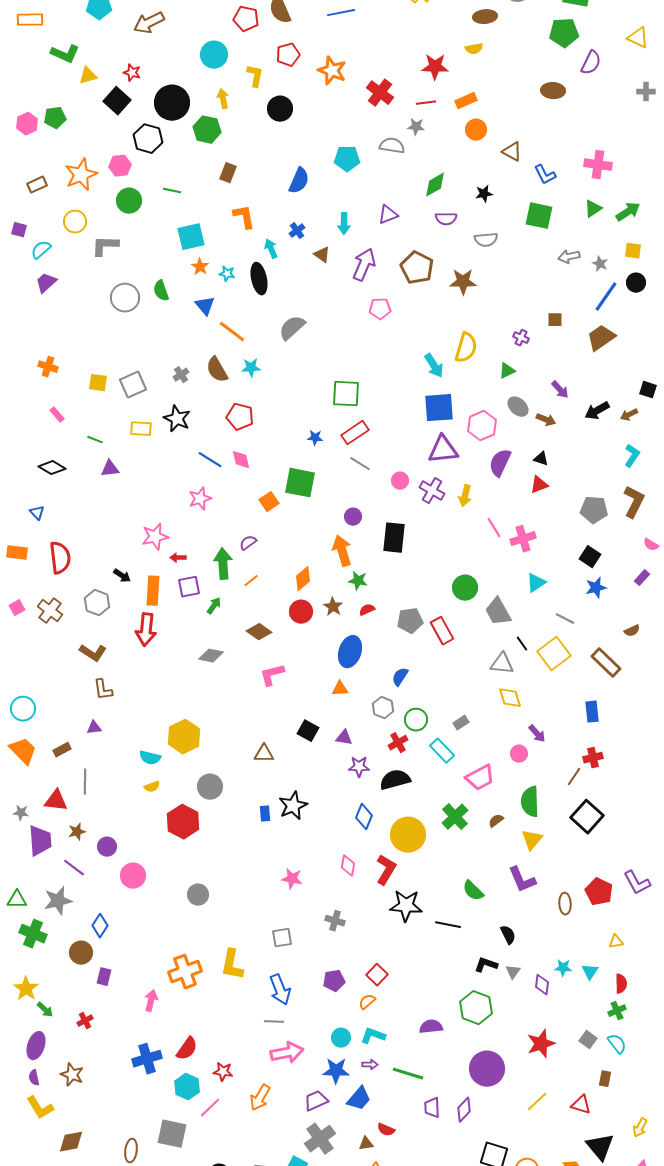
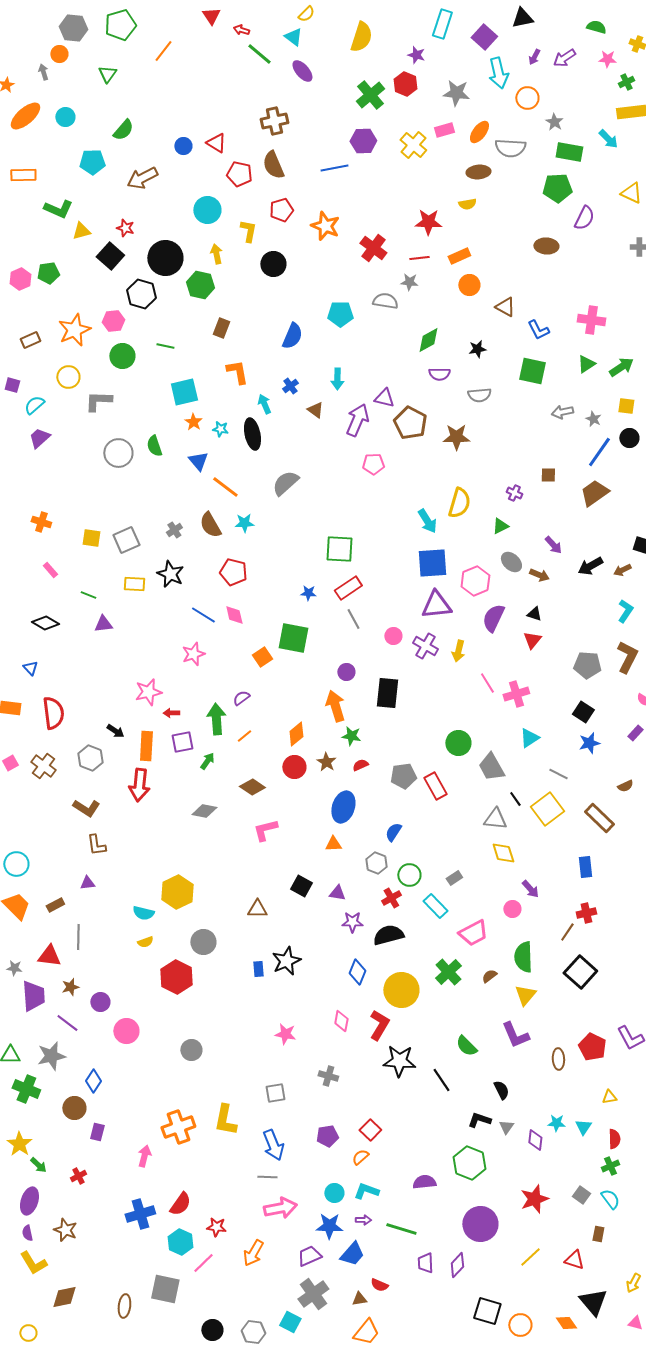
purple triangle: (388, 215) -> (384, 398), moved, turned 35
gray line: (360, 464) -> (353, 619), turned 30
red triangle: (539, 485) -> (532, 640), turned -30
black line: (448, 925) -> (441, 1080), turned 45

